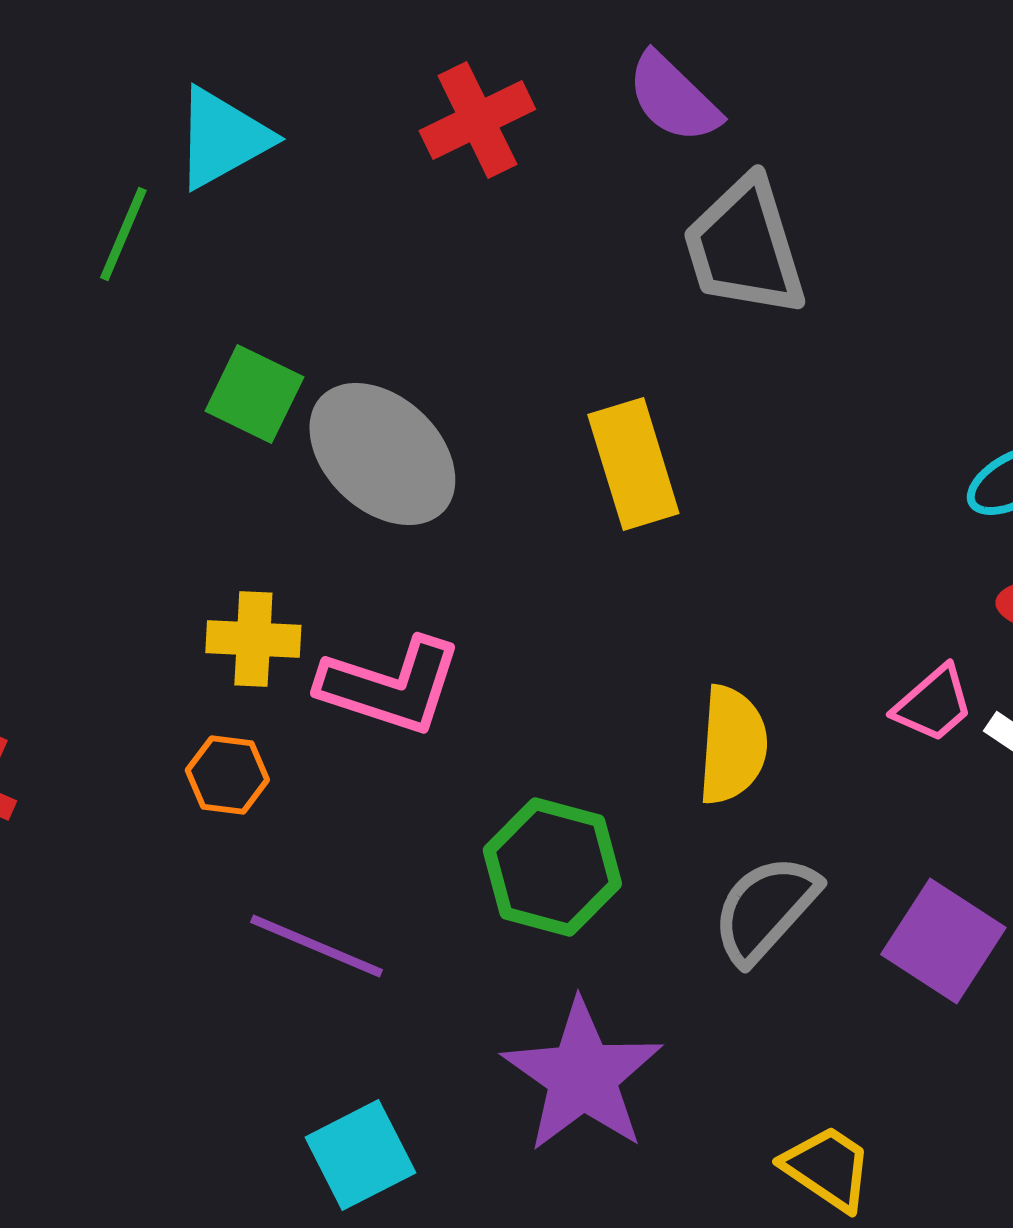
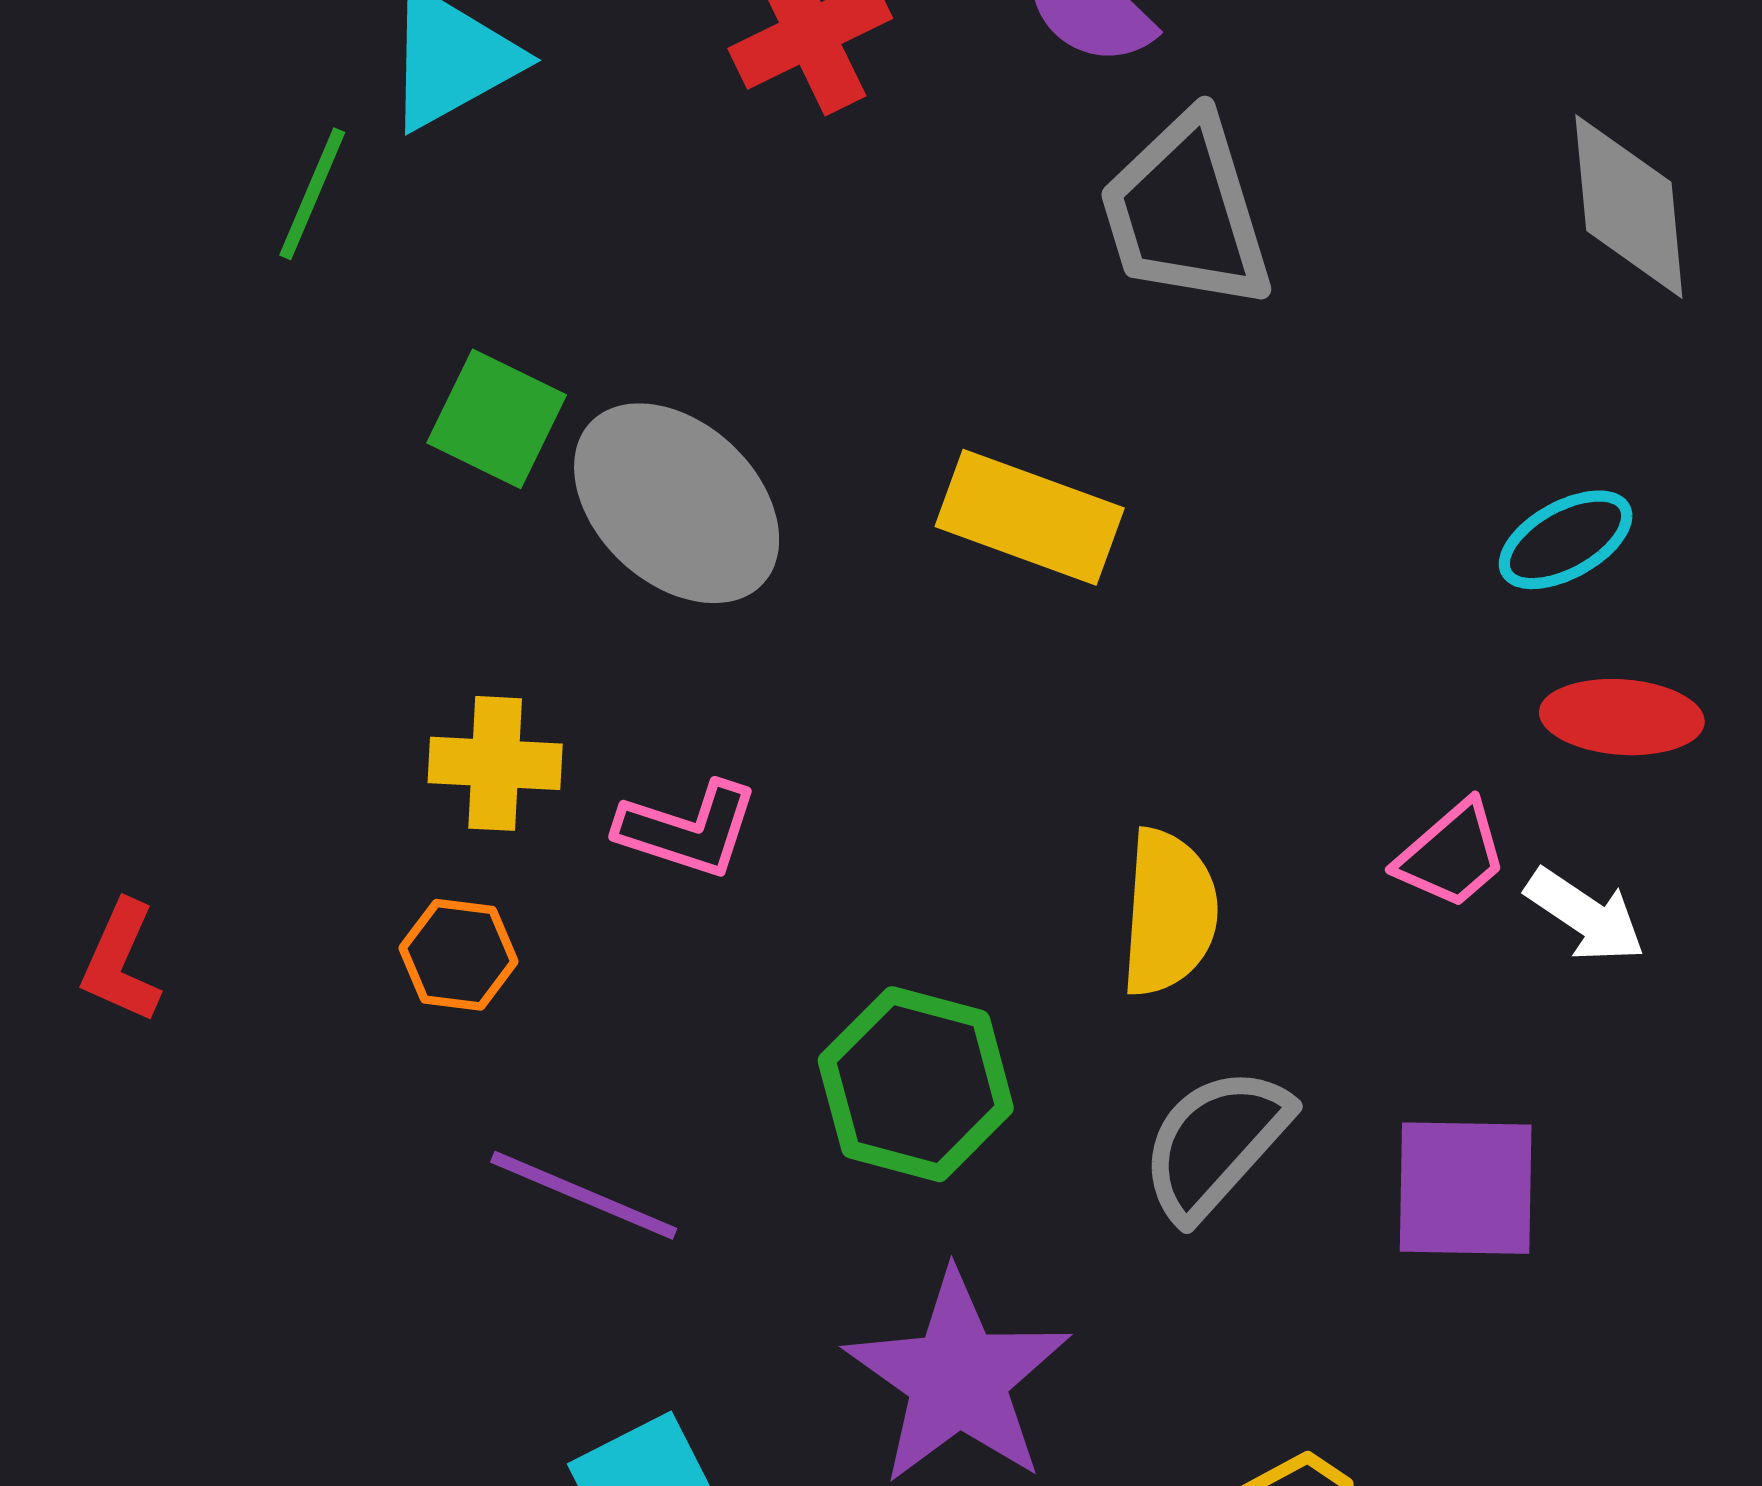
yellow rectangle: (633, 464) -> (1030, 517), turned -53
pink L-shape: (390, 686) -> (688, 830), size x0.7
purple square: (943, 941) -> (1466, 1188), turned -32

